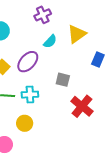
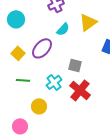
cyan cross: (30, 95) -> (54, 82), moved, turned -35
red cross: (82, 106) -> (80, 90), moved

